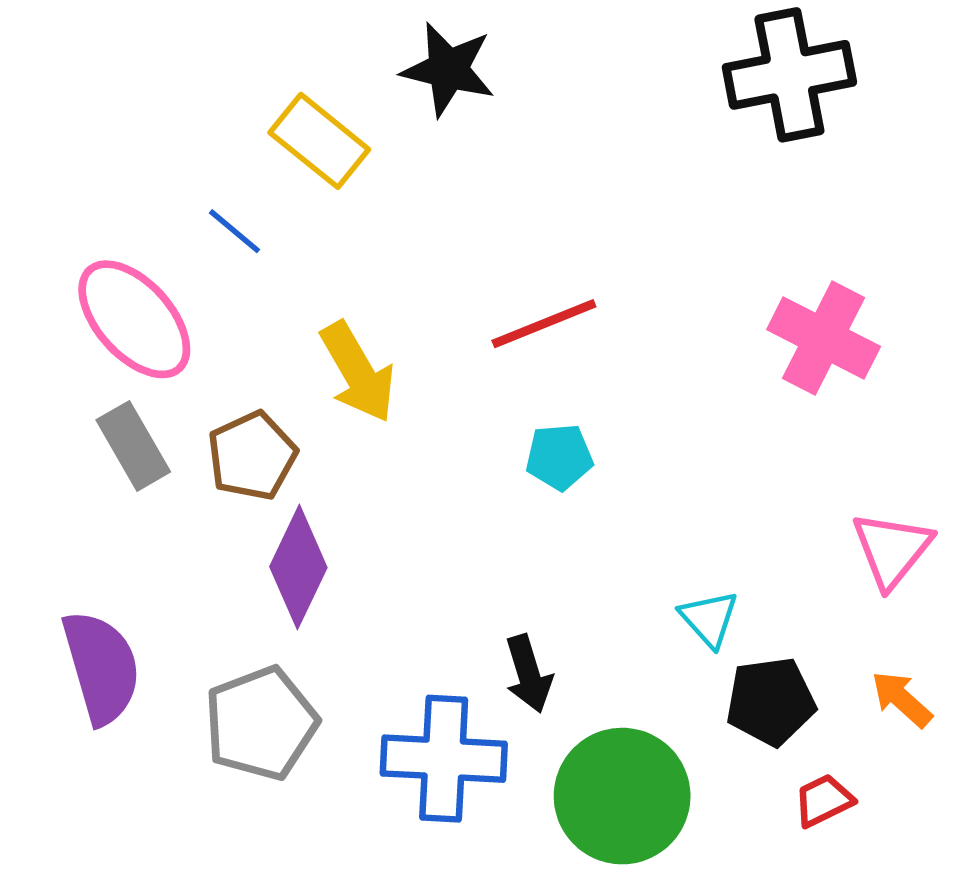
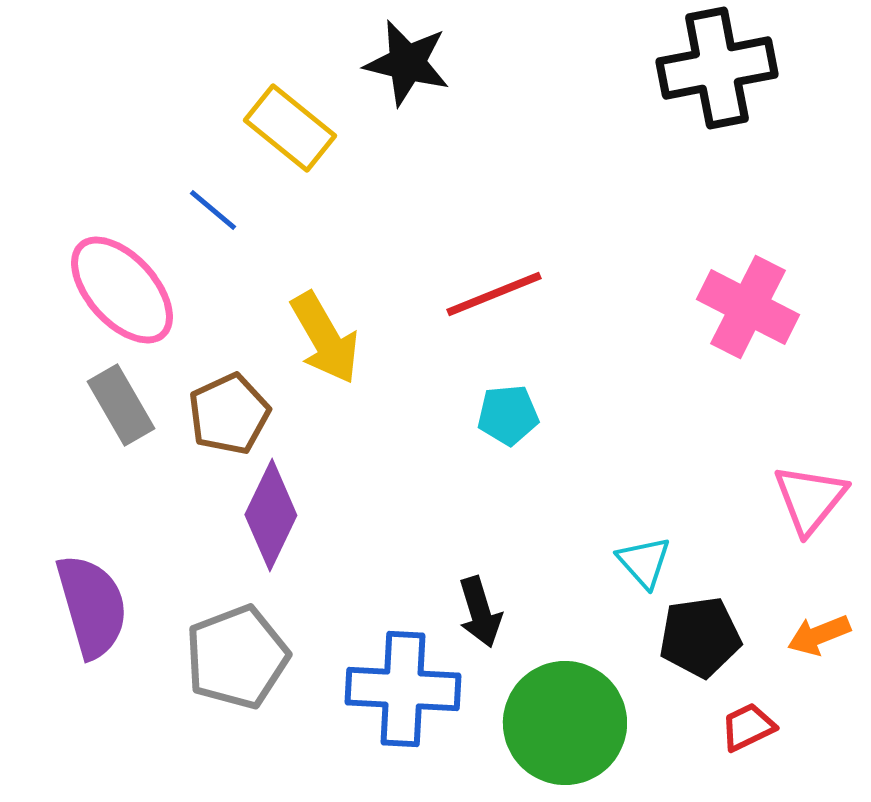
orange arrow: (902, 699) -> (819, 635), turned -64

